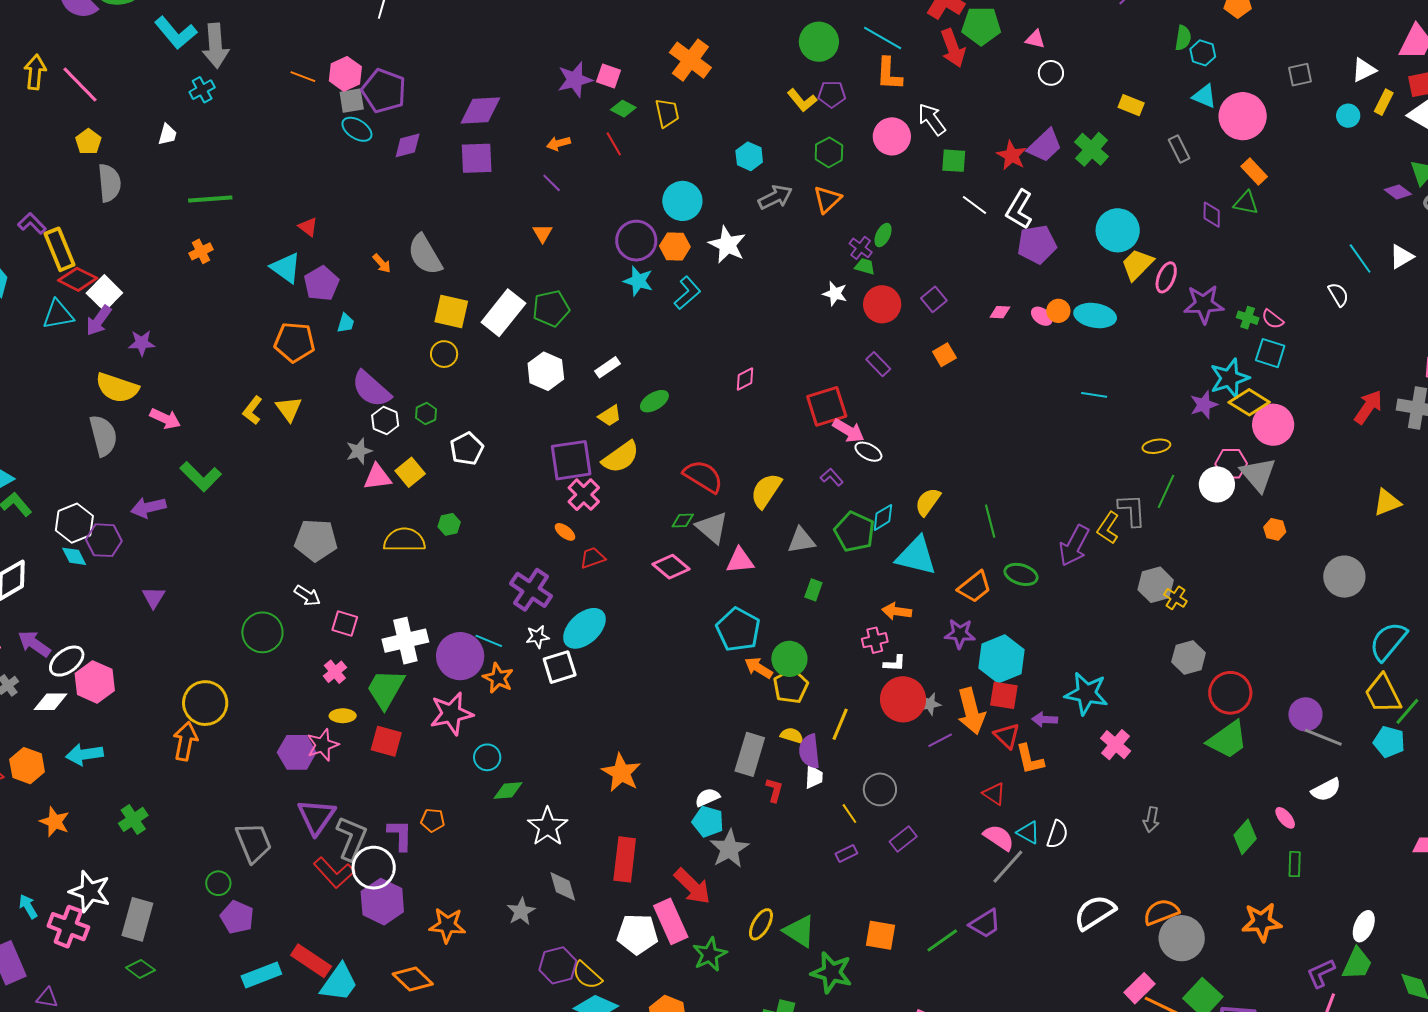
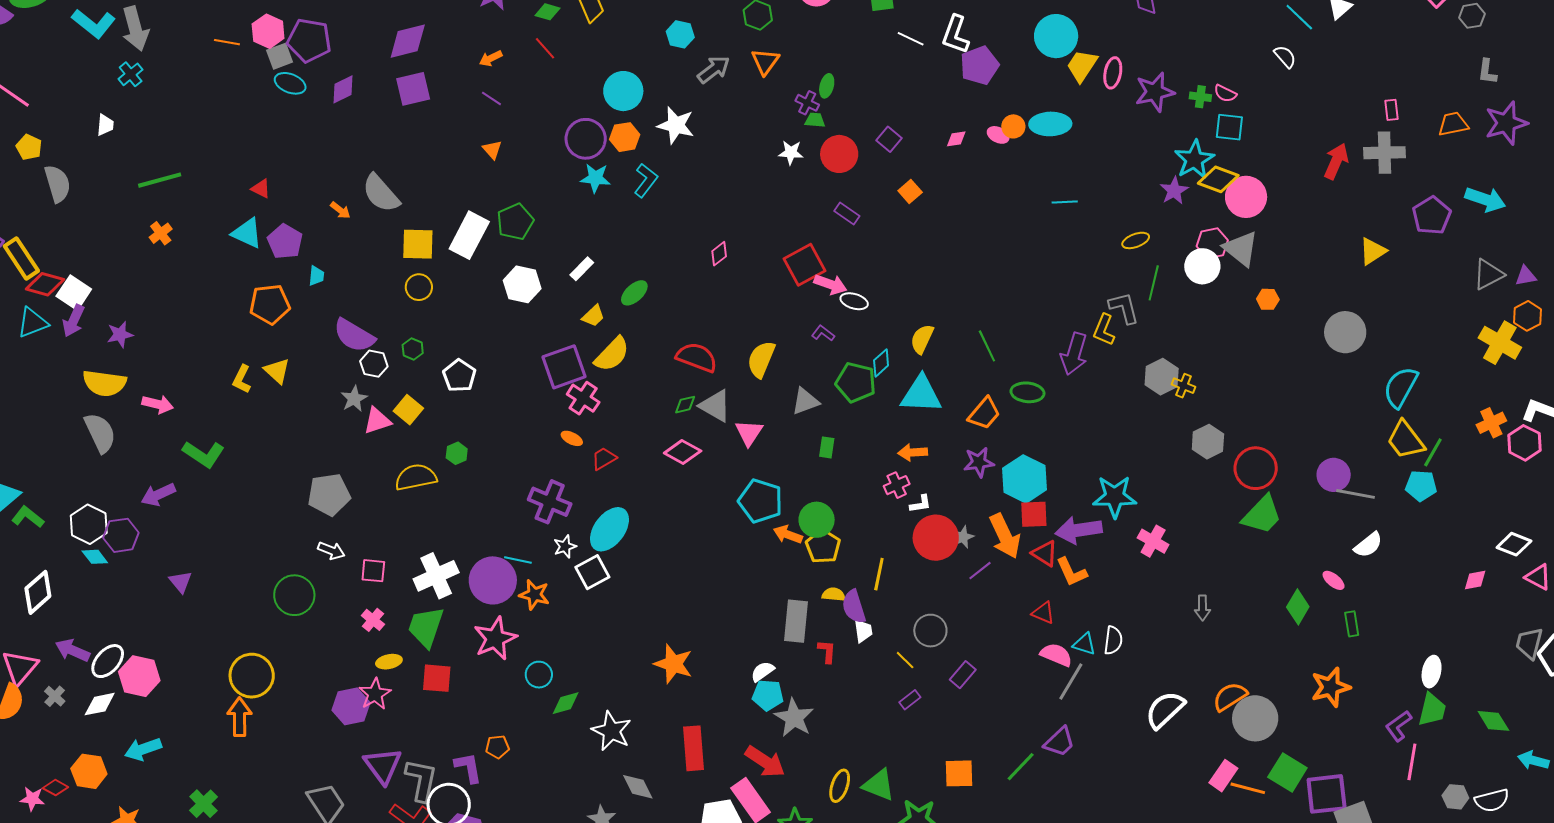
pink triangle: (740, 560) -> (749, 433), turned -40
purple arrow: (1045, 719) -> (1079, 530), size x1.8

